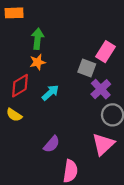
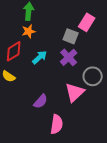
purple cross: (101, 89) -> (69, 57), moved
pink triangle: (103, 144) -> (75, 92), moved

